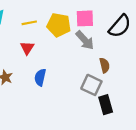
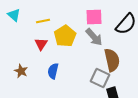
yellow pentagon: (59, 25) -> (65, 36), moved, turned 30
brown semicircle: (105, 65) -> (112, 60), size x1.6

